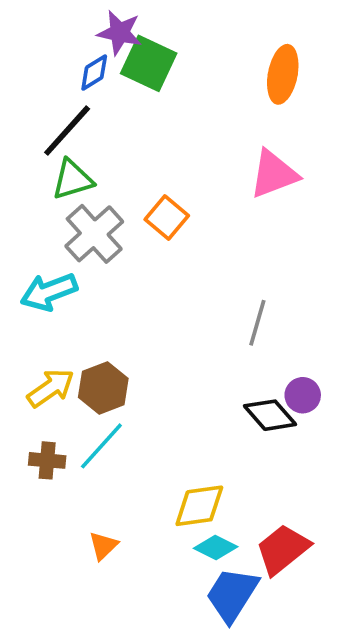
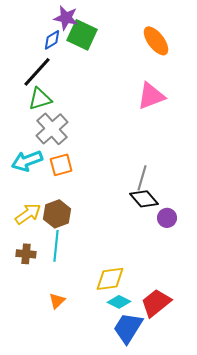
orange ellipse: (283, 74) -> (156, 41), turned -48
orange square: (167, 218) -> (61, 165), moved, turned 35
black diamond: (270, 415) -> (144, 199), moved
cyan line: (101, 446) -> (56, 246), turned -36

